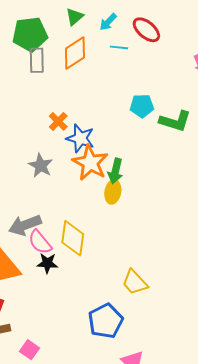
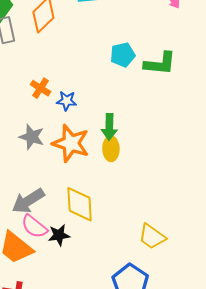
blue star: (80, 138) -> (67, 101), size x0.7
orange star: (90, 163) -> (71, 143), moved
pink semicircle: (40, 242) -> (34, 227), moved

